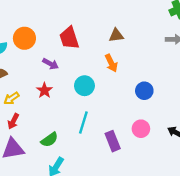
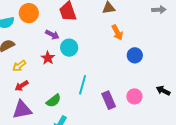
orange arrow: (111, 63) -> (117, 32), moved
cyan circle: (84, 86) -> (69, 48), moved
red arrow: (13, 121) -> (22, 86), turned 32
pink circle: (141, 129) -> (134, 96), moved

